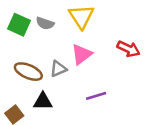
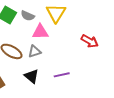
pink triangle: (82, 54) -> (40, 32), moved, turned 30
black triangle: (43, 101) -> (31, 76), moved, turned 35

